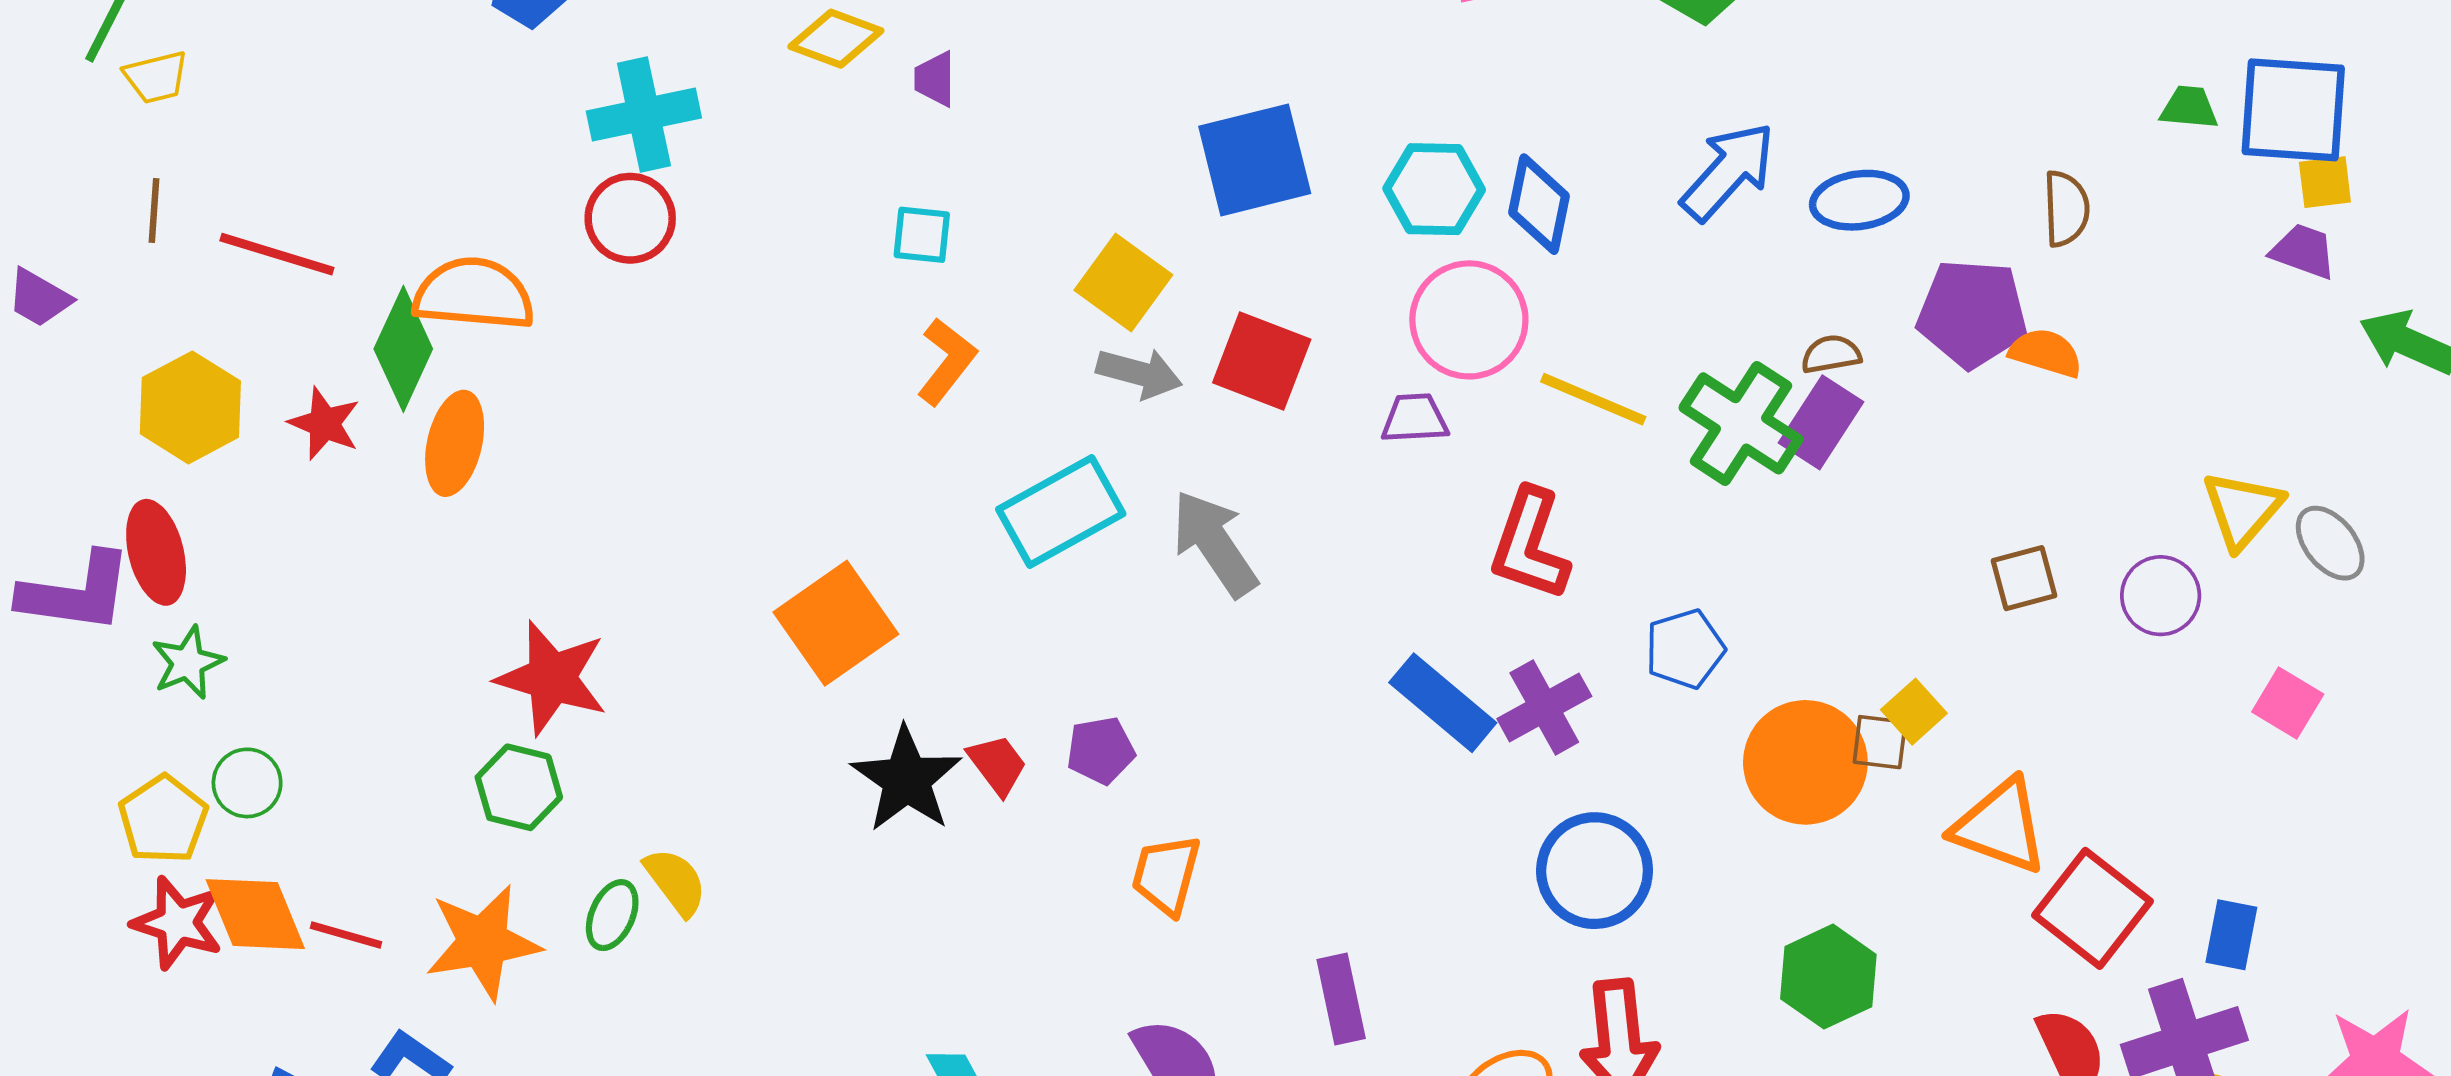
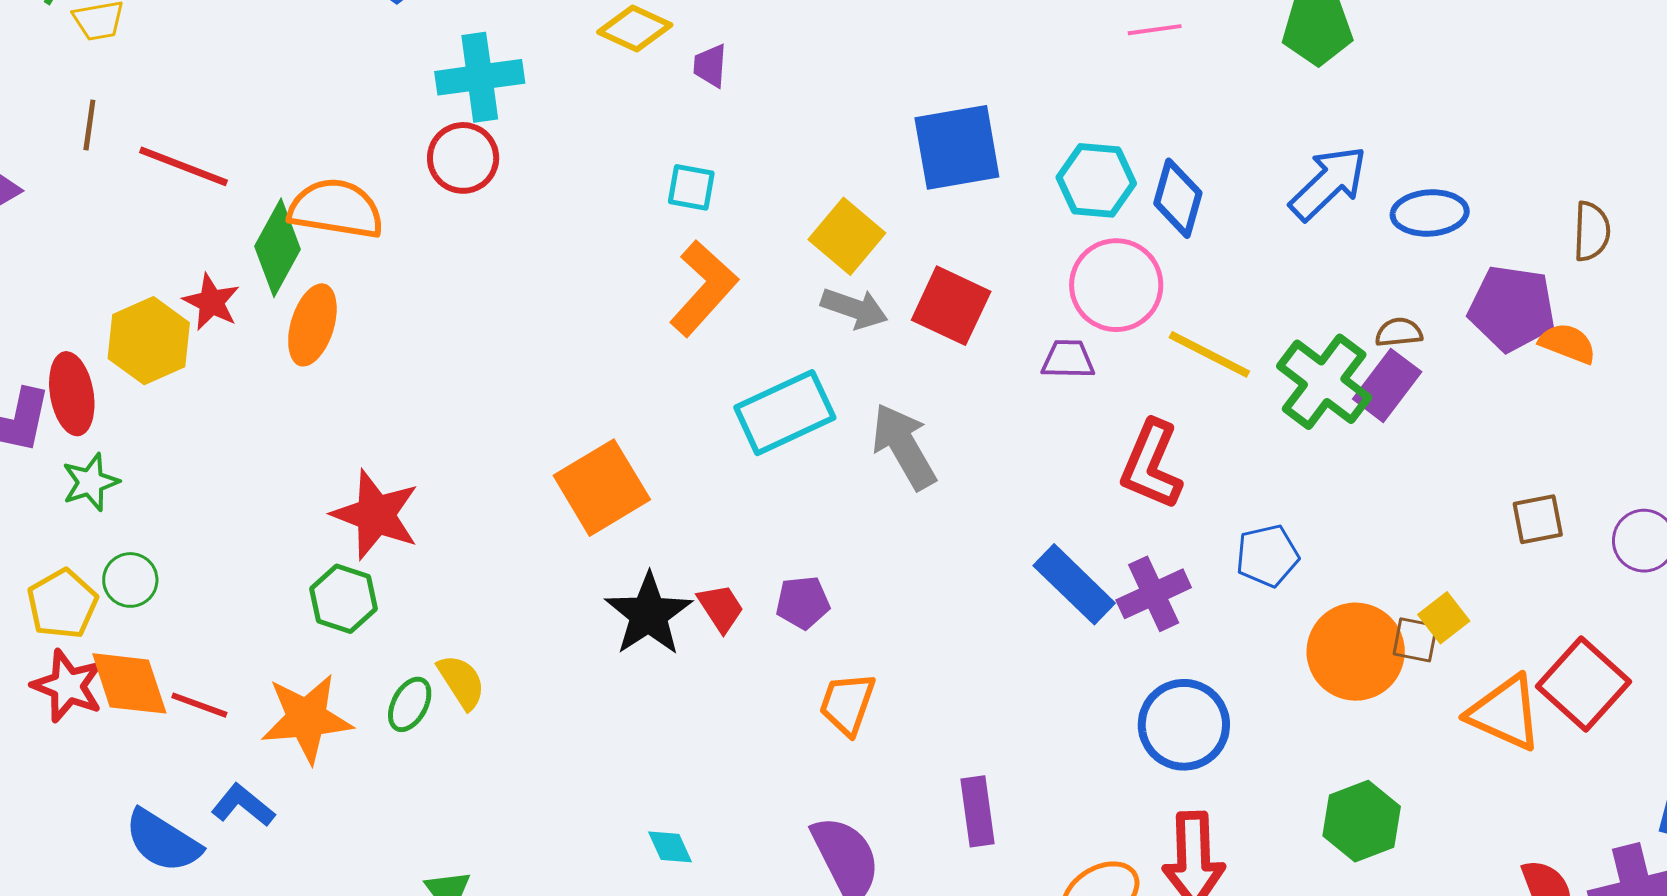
orange L-shape: (947, 361) -> (704, 288), size x1.4
yellow hexagon: (190, 407) -> (149, 341), moved
red square: (2093, 908) -> (1583, 684), moved

